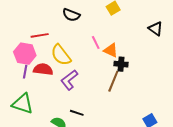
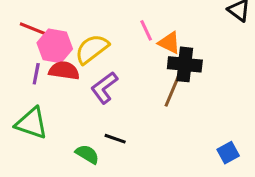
red line: (40, 35) -> (33, 29), moved, turned 30
pink hexagon: (25, 54) -> (55, 46), moved
yellow semicircle: (61, 55) -> (92, 49), turned 90
black cross: (121, 64) -> (185, 64), size x1.5

